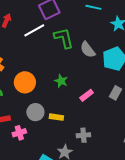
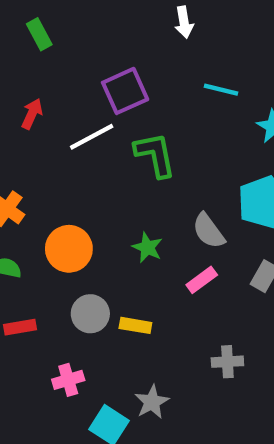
gray semicircle: (88, 50) -> (209, 231), moved
pink cross: (19, 133) -> (68, 380), moved
gray cross: (83, 135) -> (227, 362), moved

